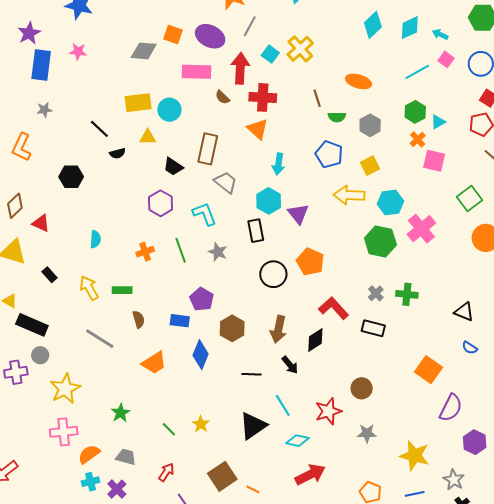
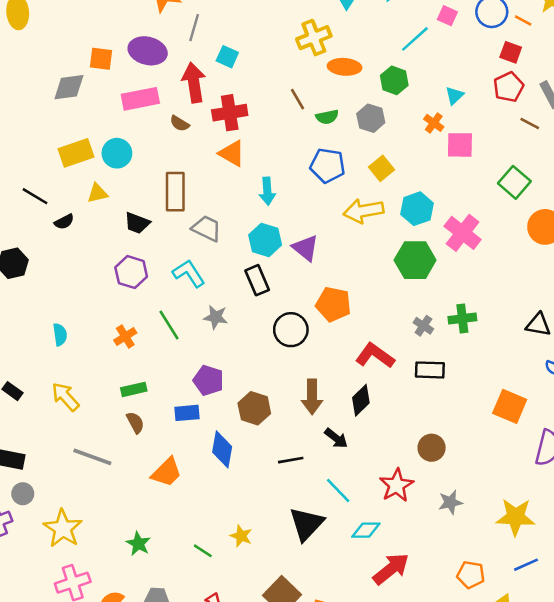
yellow cross: (300, 49) -> (314, 38), moved, turned 32
green hexagon: (415, 112) -> (394, 80), moved
green rectangle: (122, 290) -> (134, 389), moved

